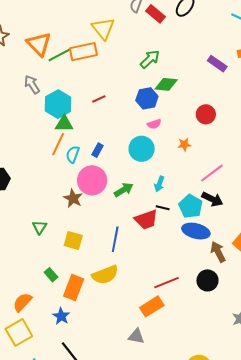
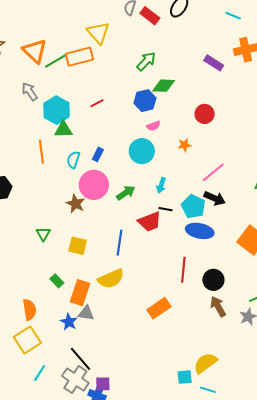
orange line: (58, 144) -> (41, 152), moved, turned -30
brown arrow: (218, 252) -> (218, 307), moved
red line: (167, 283) -> (183, 270), moved, turned -60
orange semicircle: (22, 302) -> (29, 310), turned 130
gray triangle: (136, 336) -> (86, 313), moved

